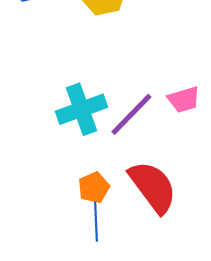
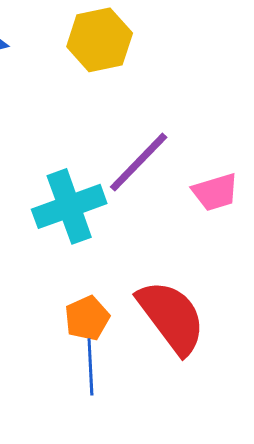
purple line: (131, 114) -> (139, 162), moved

